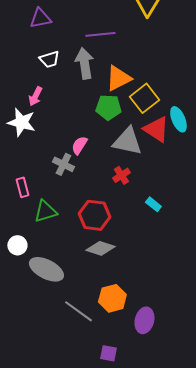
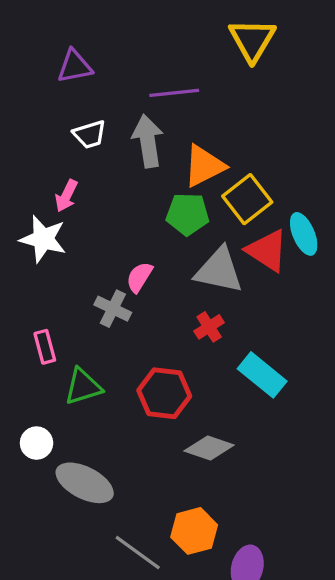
cyan rectangle: (153, 204) -> (262, 375), size x1.8
gray diamond: (100, 248) -> (209, 448), moved

